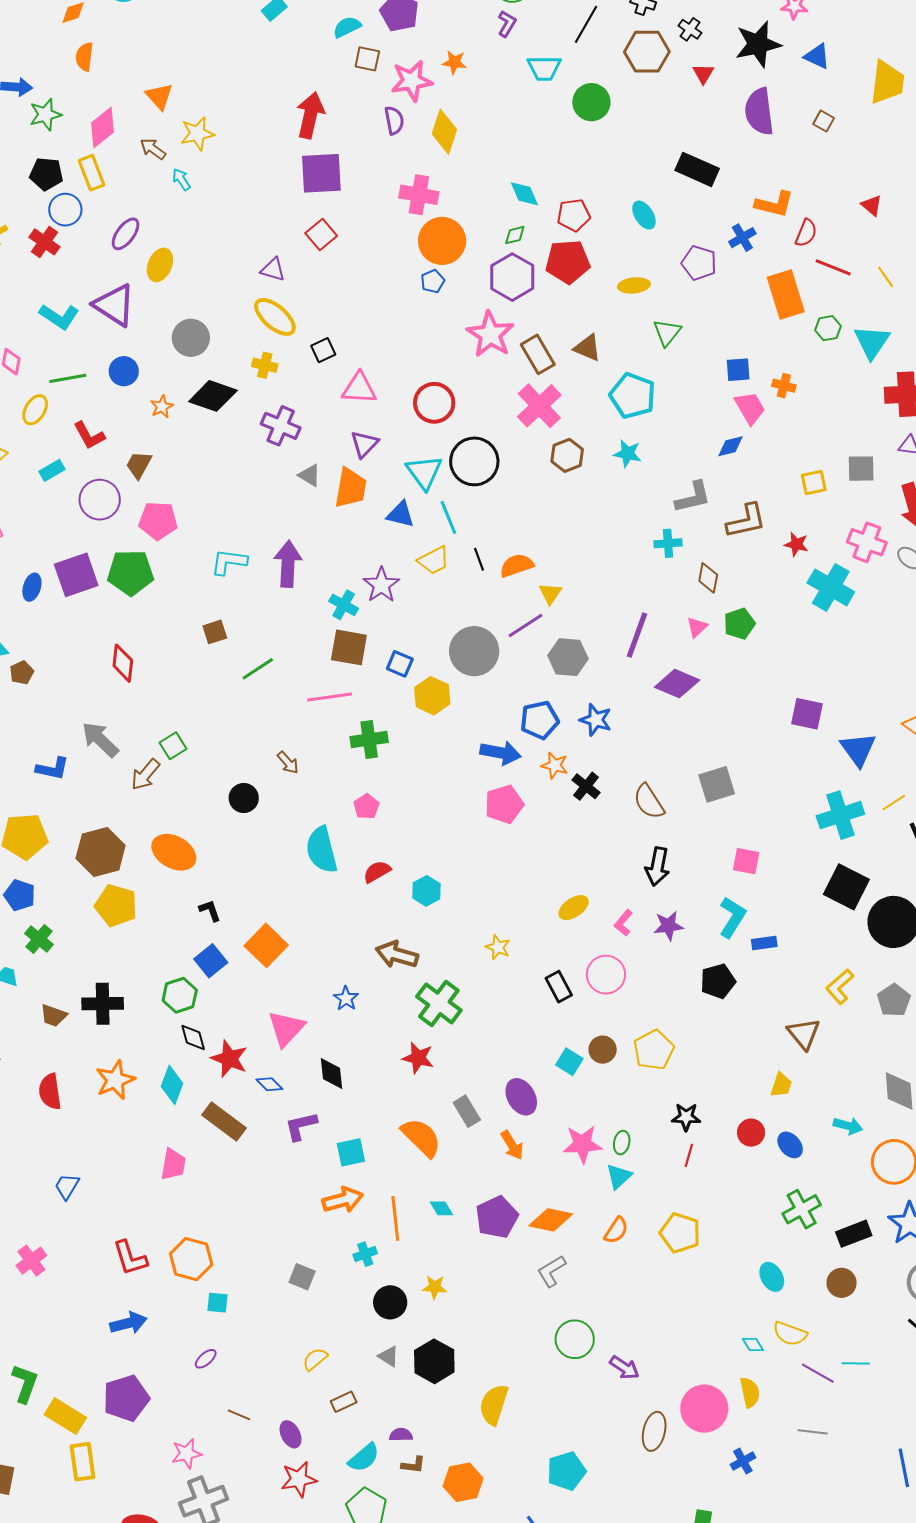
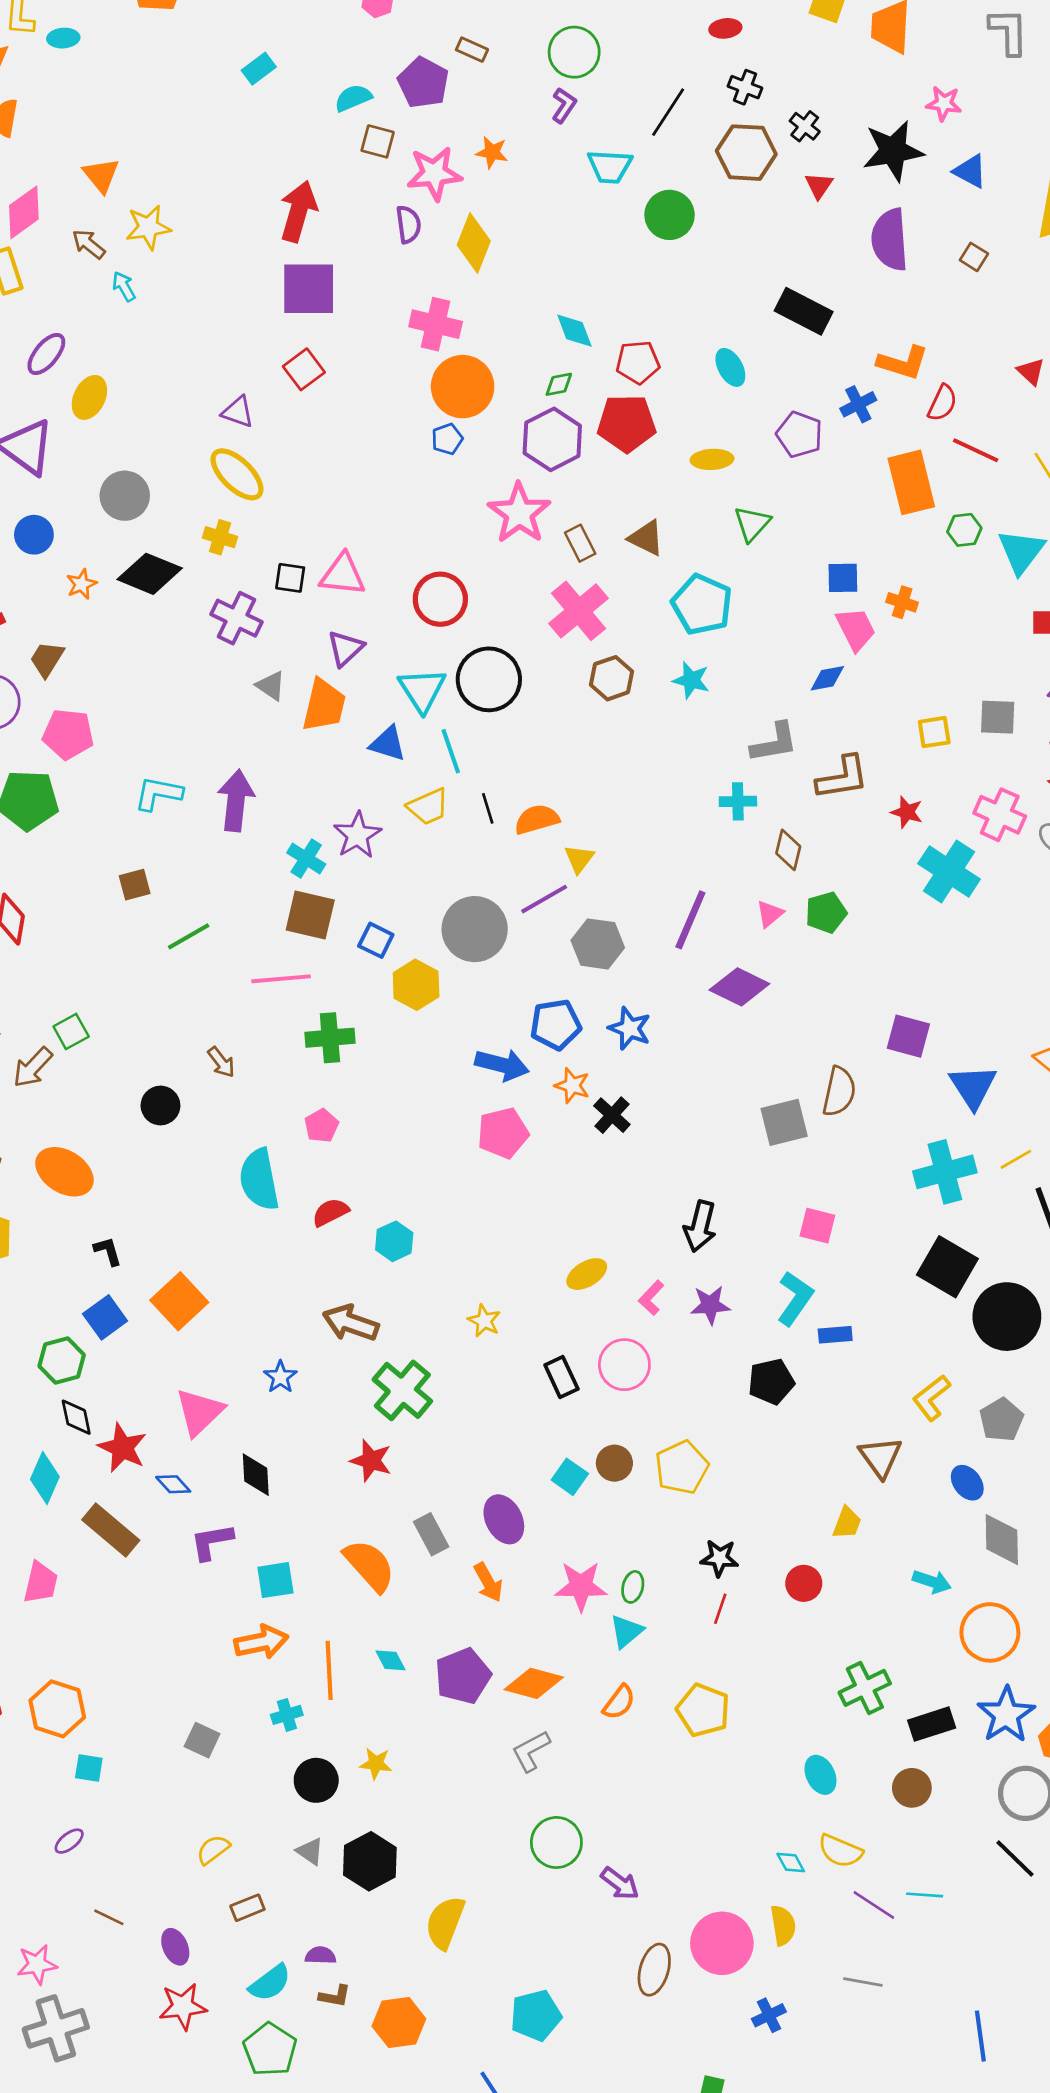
black square: (323, 350) -> (290, 578), moved, turned 30
brown rectangle: (538, 354) -> (580, 543), size x0.7
brown semicircle: (649, 802) -> (839, 1092), moved, turned -138
blue ellipse: (790, 1145) -> (967, 1483), moved

